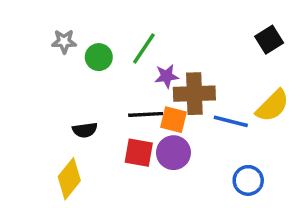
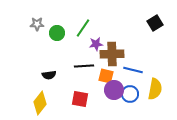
yellow semicircle: (272, 106) -> (155, 89), moved, turned -35
orange square: (173, 120) -> (106, 76), moved
red square: (139, 153) -> (80, 99), moved
purple circle: (173, 153) -> (114, 90), moved
blue circle: (248, 180) -> (130, 94), moved

